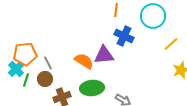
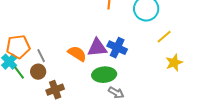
blue cross: (124, 36) -> (117, 48), moved
green line: (26, 80) -> (19, 73), turned -56
green ellipse: (92, 88) -> (104, 75), moved

